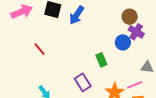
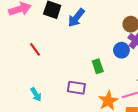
purple rectangle: (83, 82) -> (76, 88), turned -54

